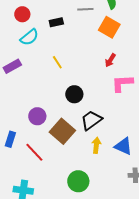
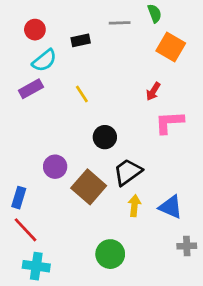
orange square: (109, 27) -> (171, 47), moved
purple rectangle: (12, 66) -> (31, 89), moved
red line: (34, 152) -> (26, 230), moved

